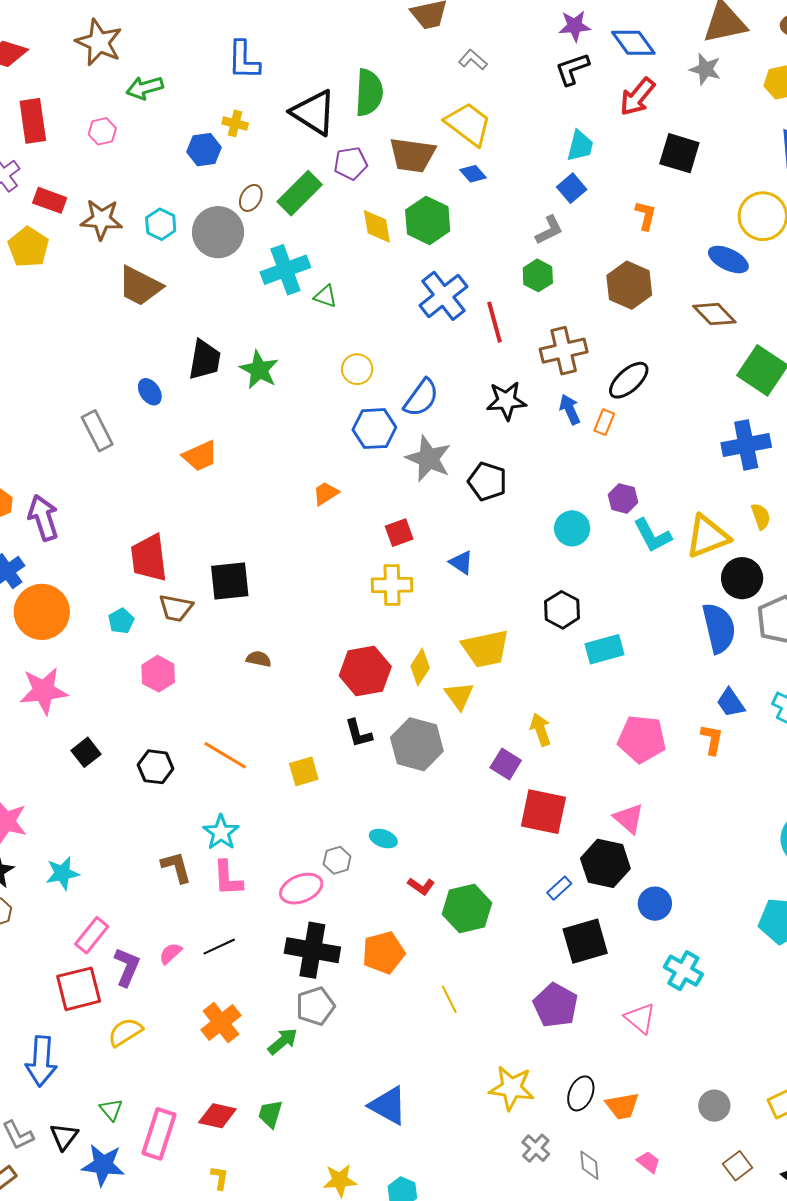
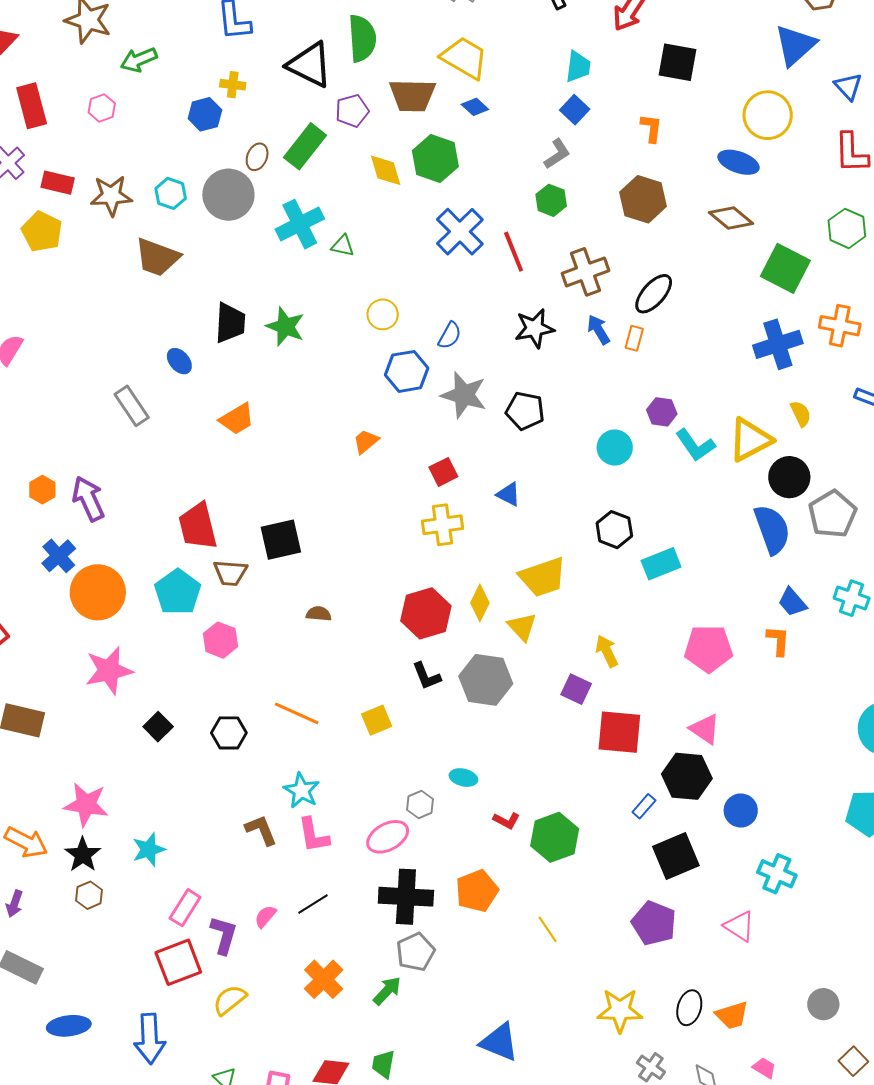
blue semicircle: (421, 398) -> (450, 335), size x0.7
cyan pentagon: (121, 621) -> (178, 592), size x1.8

